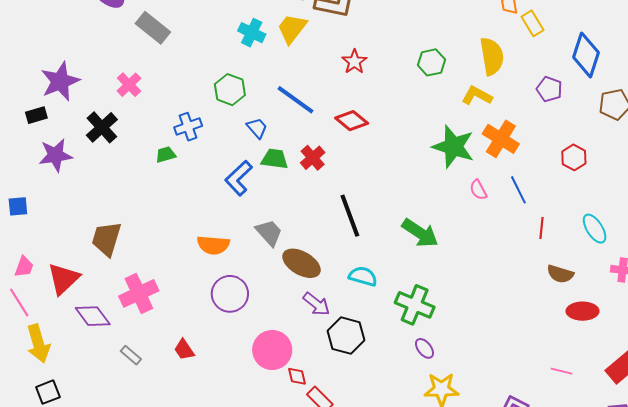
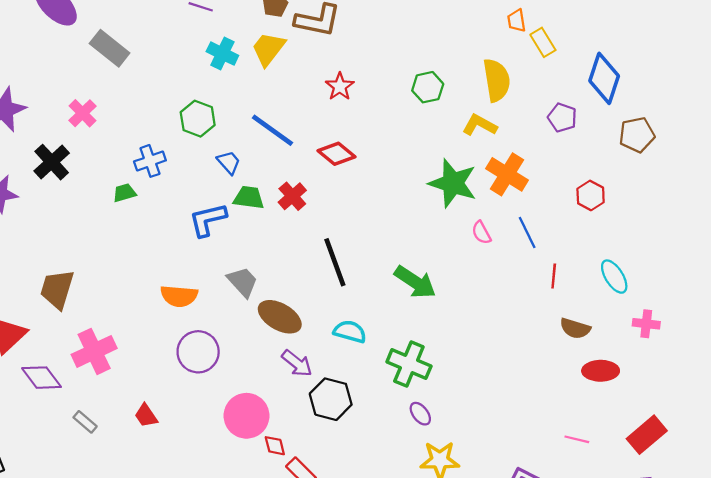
blue L-shape: (239, 178) -> (208, 220), turned 30

